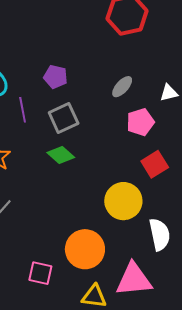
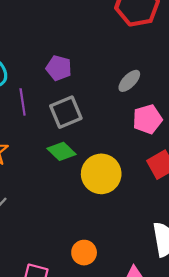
yellow circle: (123, 201) -> (101, 174), moved
orange circle: (85, 249) -> (84, 253), size x0.6

